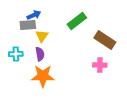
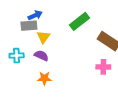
purple semicircle: (40, 54) -> (41, 56), turned -56
orange star: (43, 76) -> (44, 78), size x0.6

